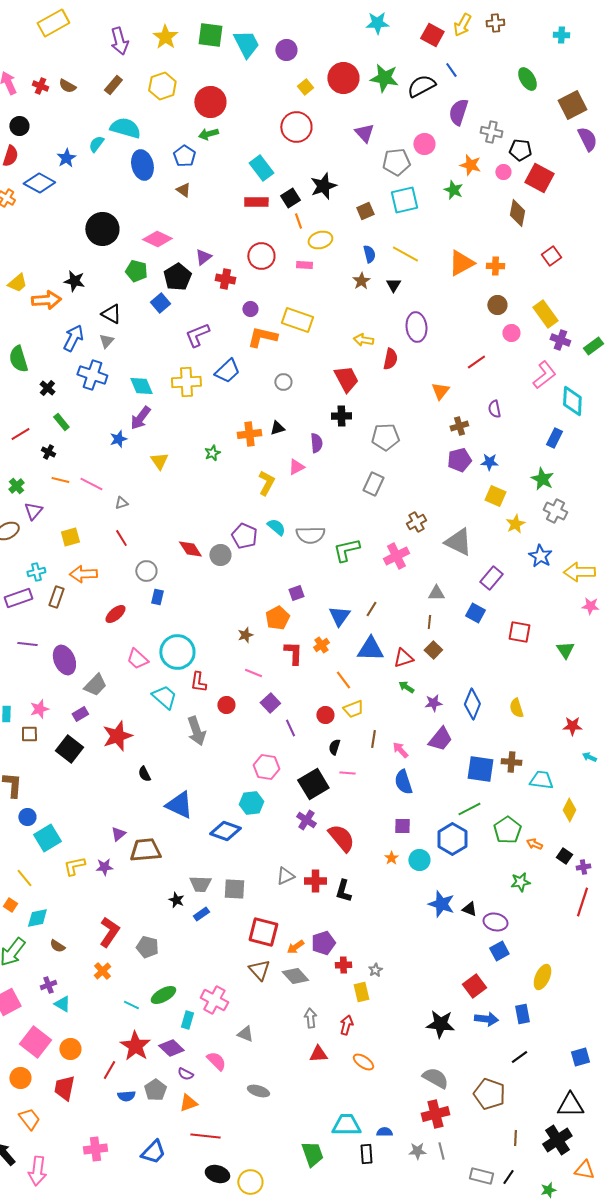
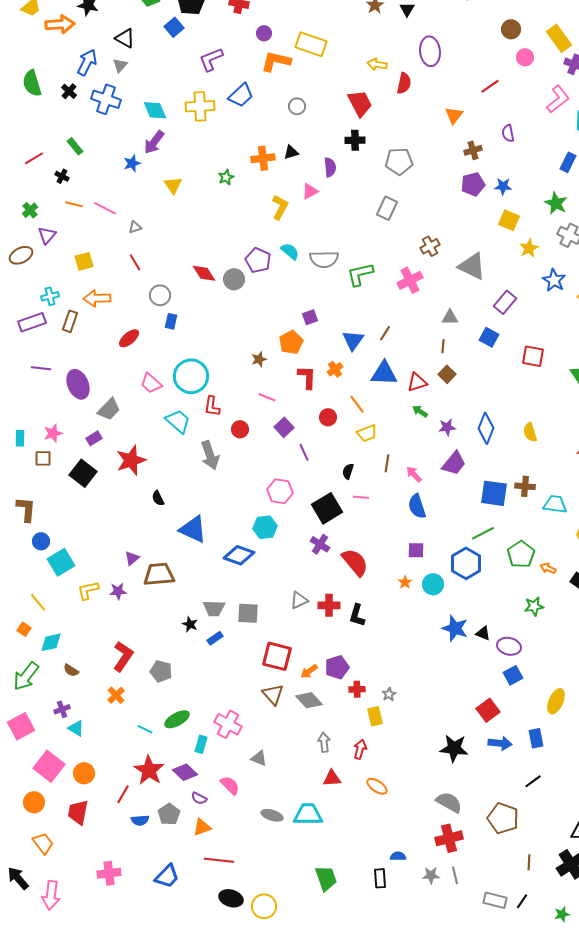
black cross: (47, 388) -> (69, 91), moved
red circle: (325, 715) -> (328, 417), moved
cyan trapezoid: (346, 1125) -> (308, 814), moved

